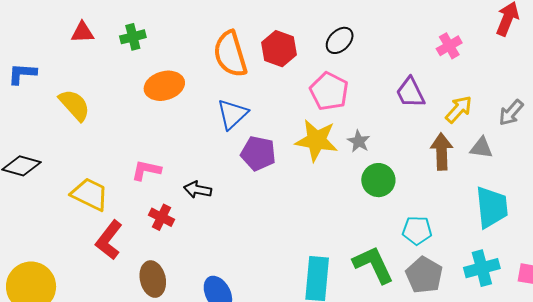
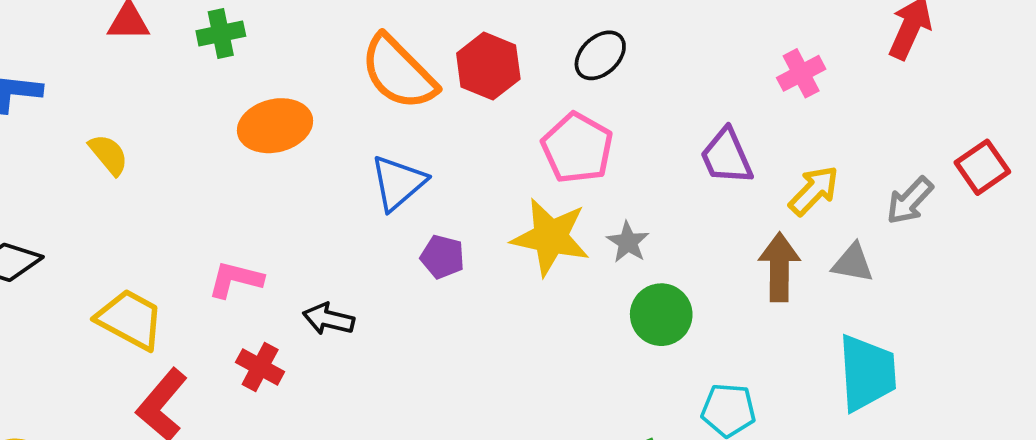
orange semicircle: (230, 54) -> (398, 72), turned -30
yellow semicircle: (74, 105) -> (109, 155), size x0.7
purple pentagon: (258, 153) -> (443, 257), size x0.7

